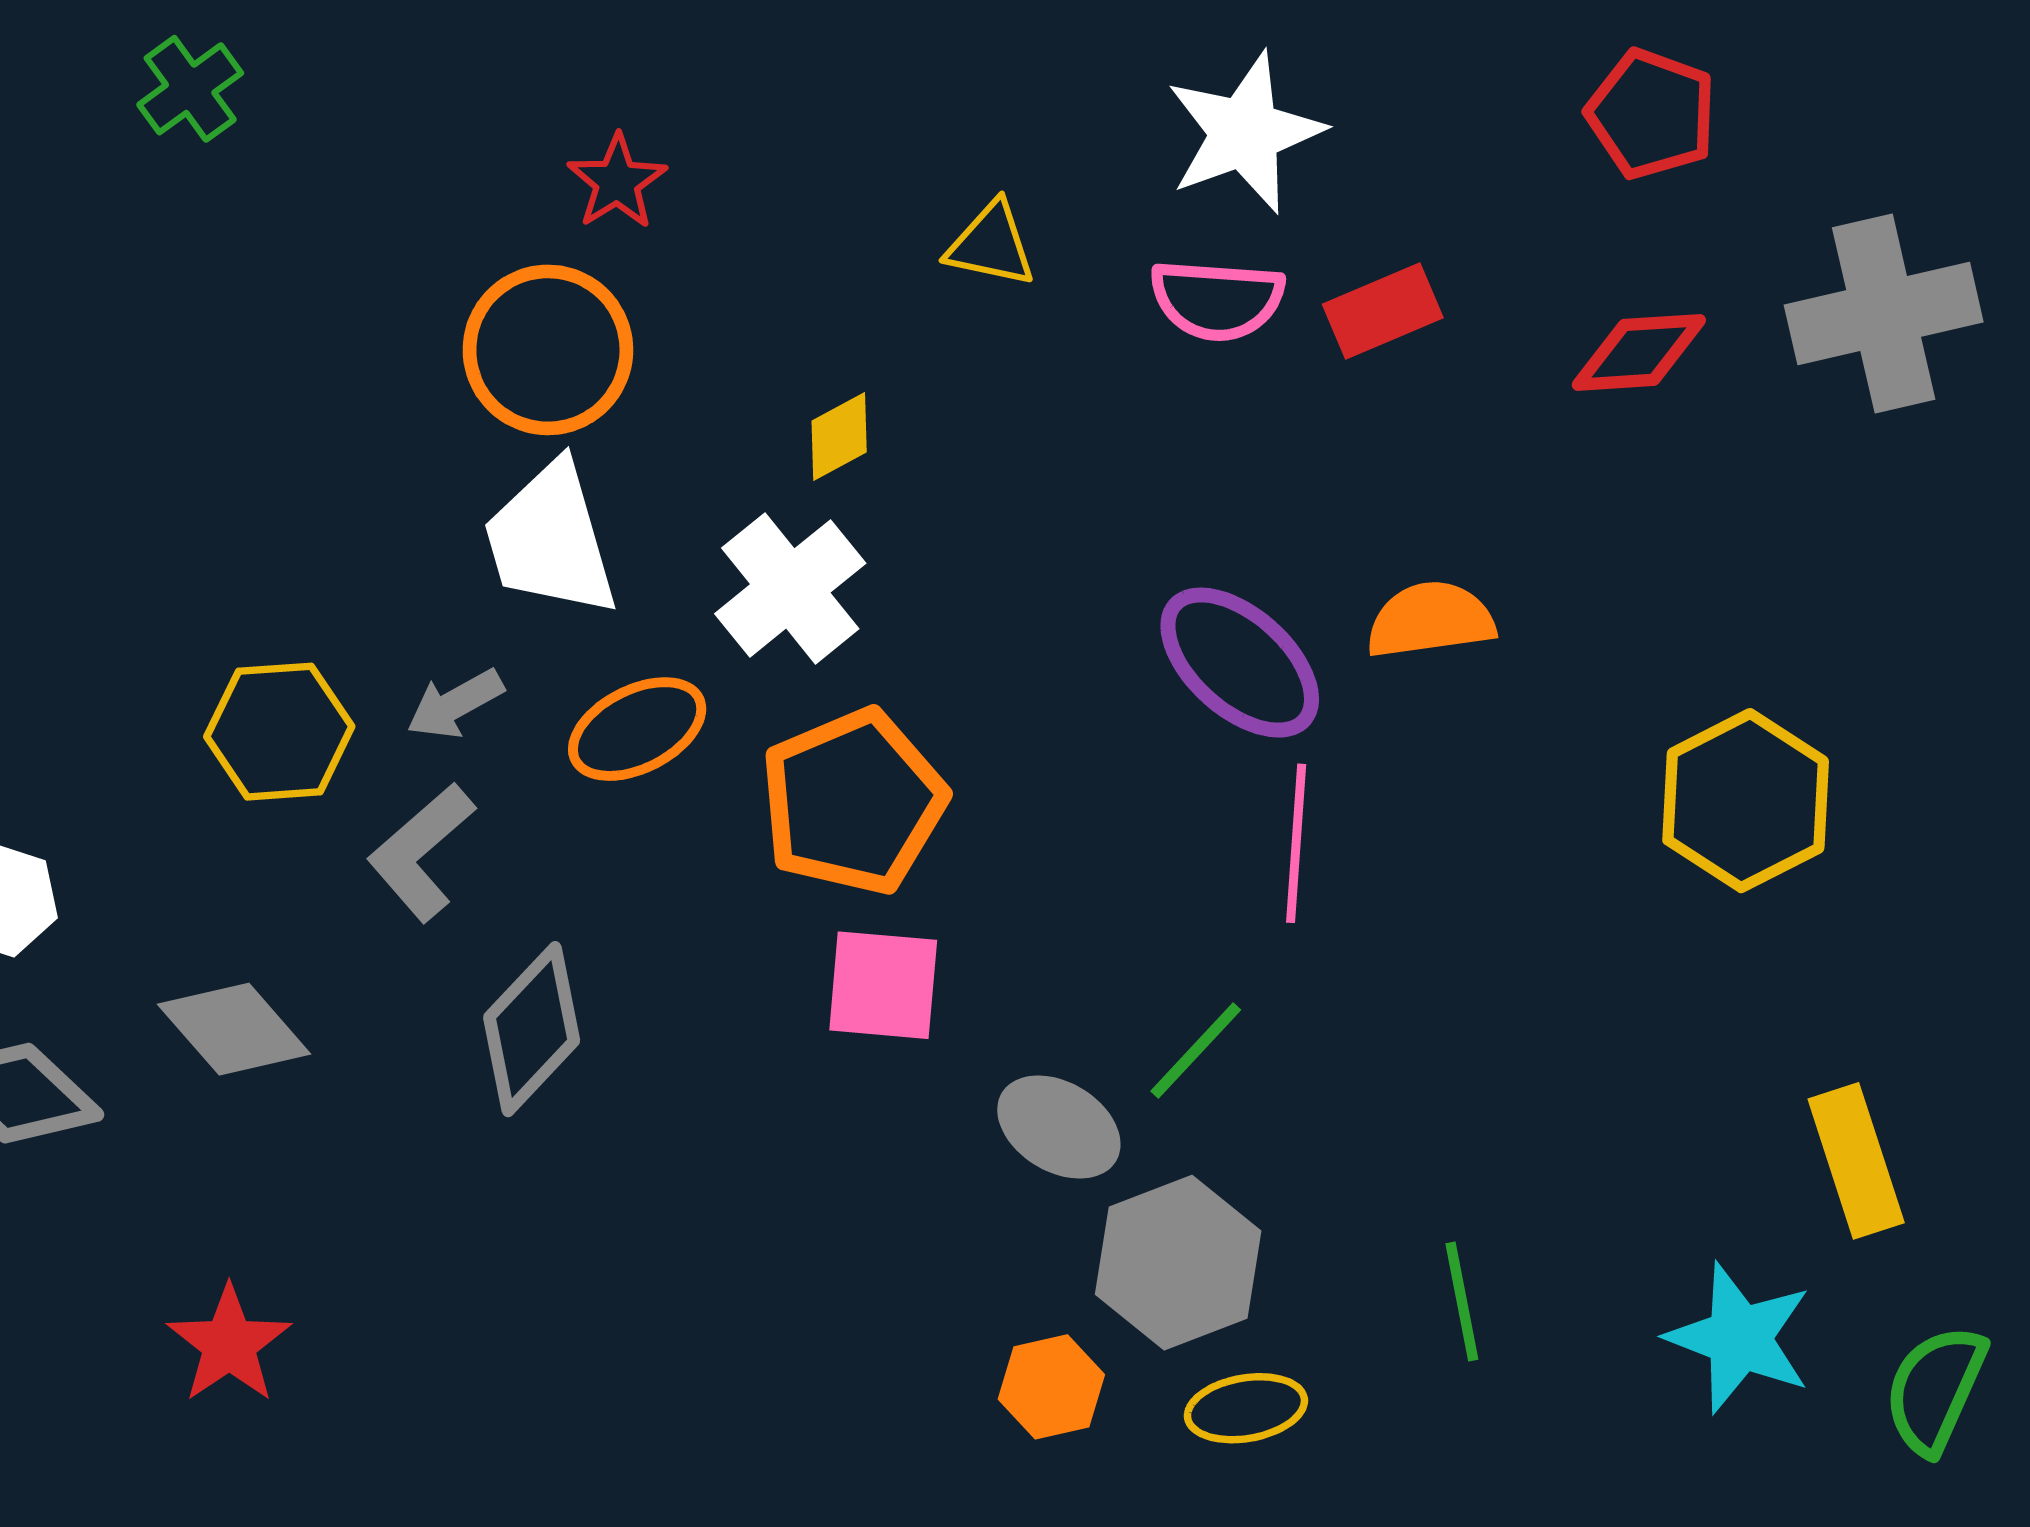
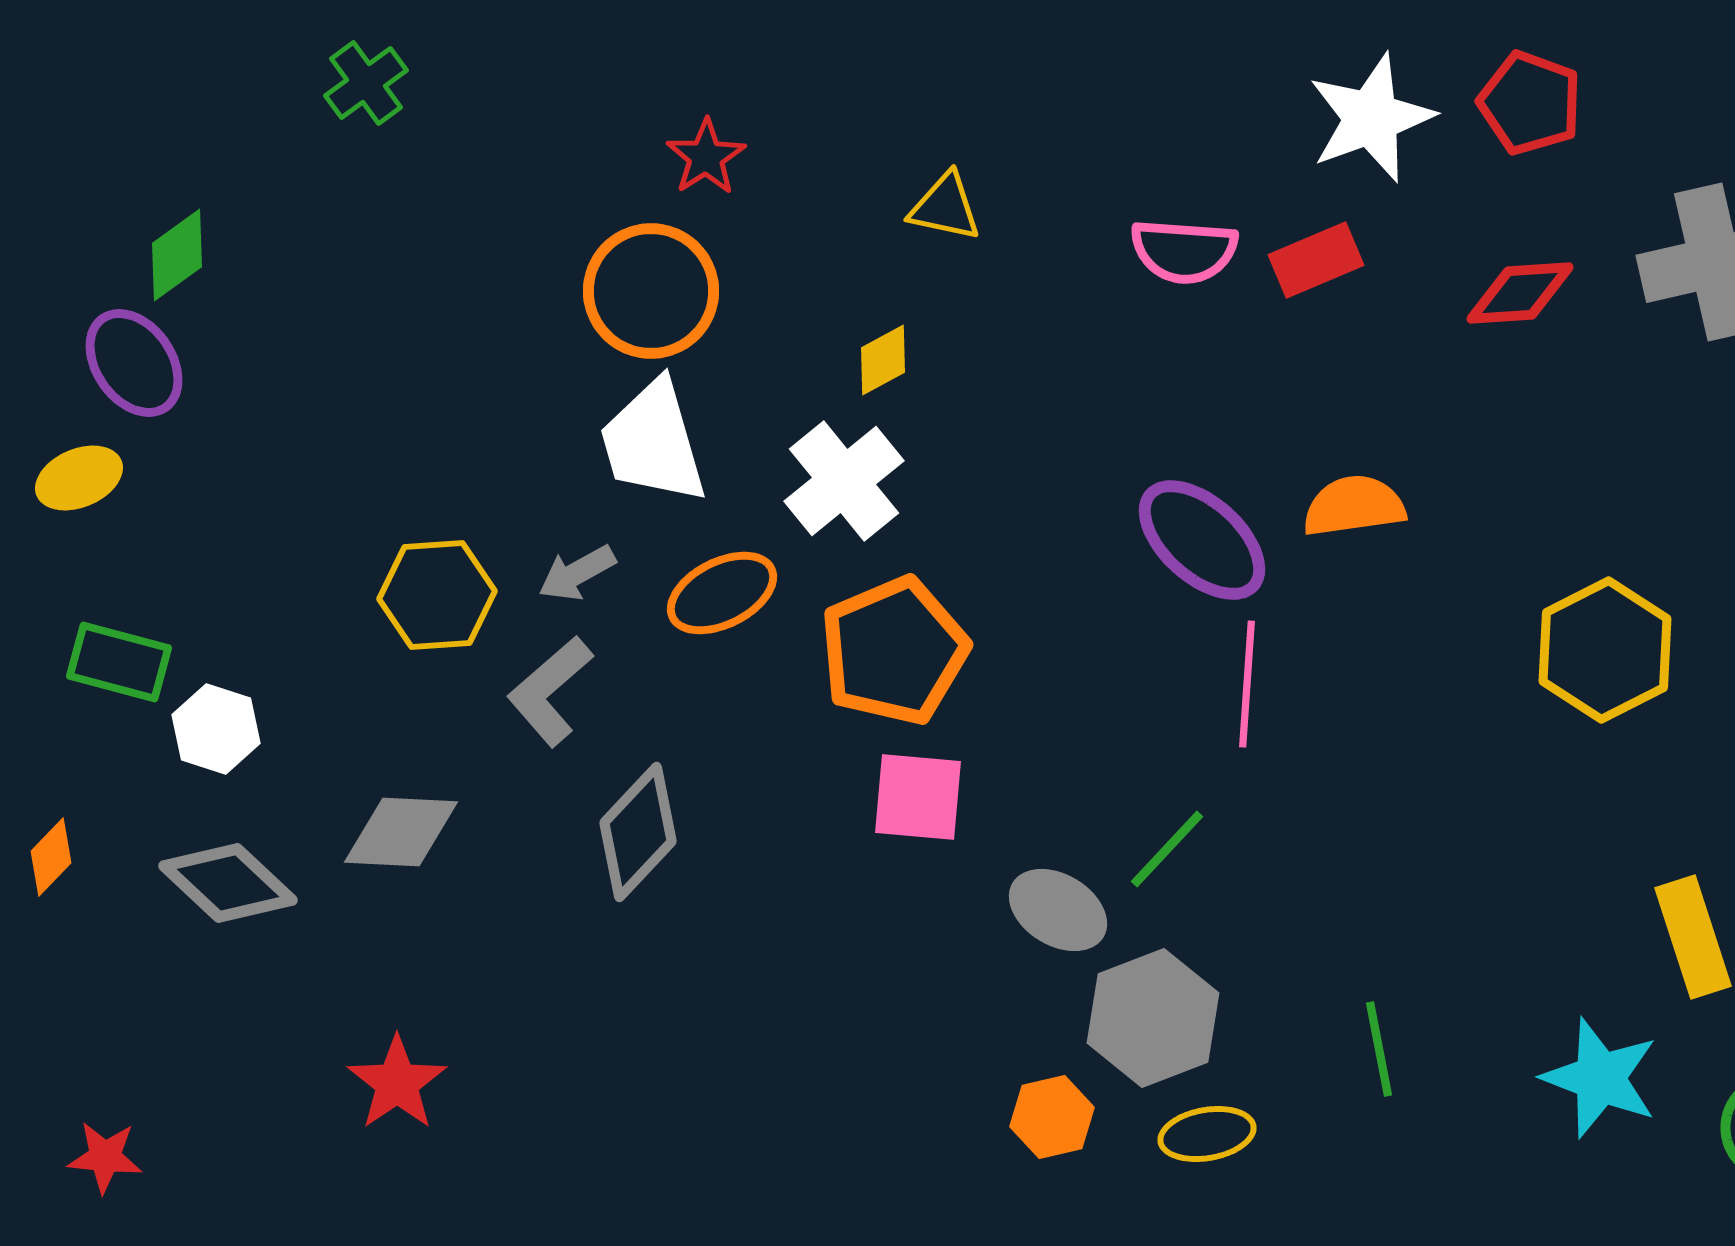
white star: (1245, 133) -> (1371, 118), moved
yellow triangle: (991, 244) -> (945, 207), moved
gray diamond: (234, 1029) -> (401, 832), turned -46

